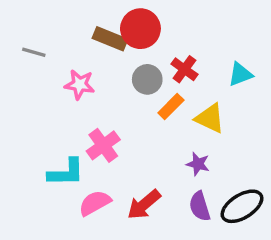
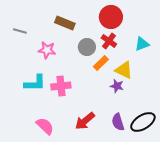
red circle: (140, 29) -> (111, 17), moved
pink cross: (103, 145) -> (61, 86), turned 30
purple star: (198, 164) -> (117, 86), moved
cyan L-shape: (66, 172) -> (35, 83), moved
pink semicircle: (95, 203) -> (45, 126), moved, turned 72

